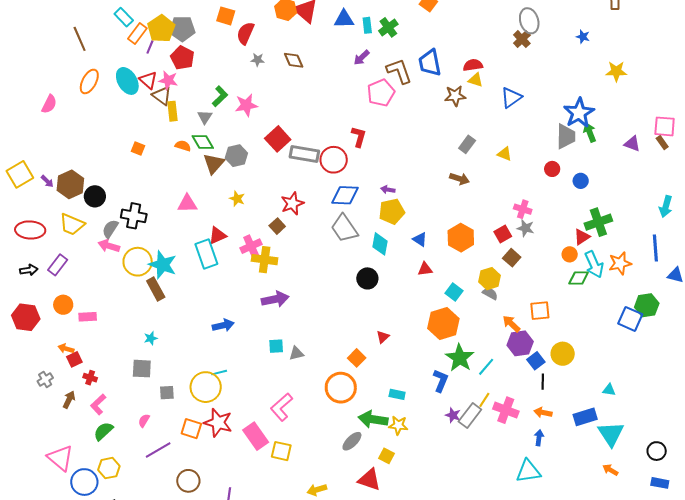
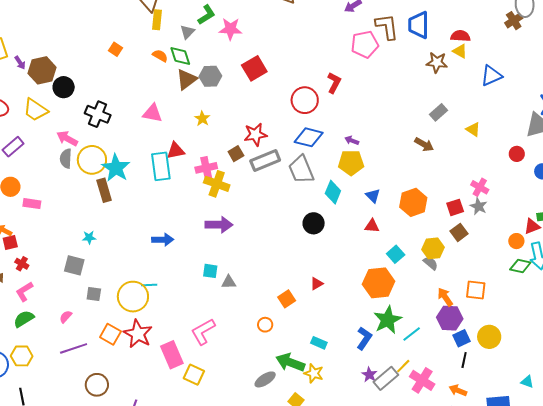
gray rectangle: (304, 154) -> (265, 160), moved, turned -44
gray semicircle: (110, 229) -> (66, 159), moved, turned -42
orange circle: (341, 388) -> (265, 325), size x0.5

